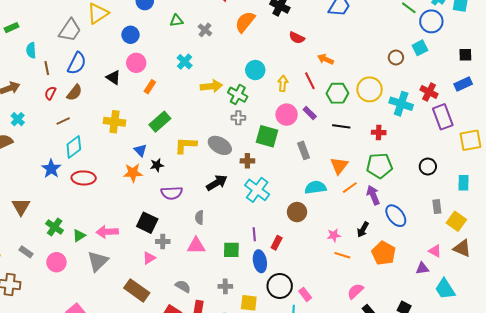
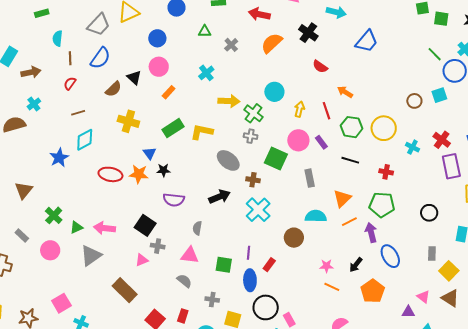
brown semicircle: (74, 93) -> (113, 89), moved
cyan cross: (401, 104) -> (412, 147), size x0.6
yellow L-shape: (186, 145) -> (202, 132), moved
red ellipse: (84, 178) -> (110, 174), moved
gray semicircle: (183, 286) -> (184, 281), moved

